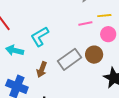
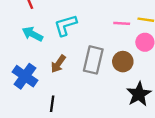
gray rectangle: (70, 59) -> (93, 60), turned -55

